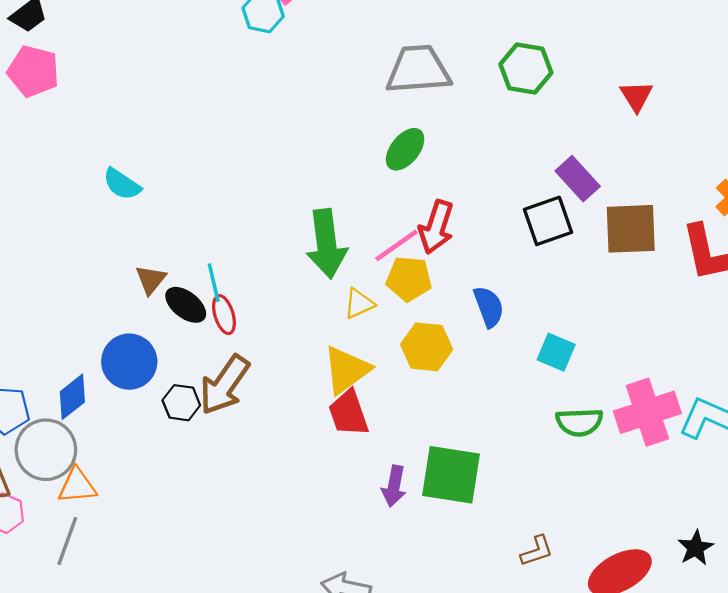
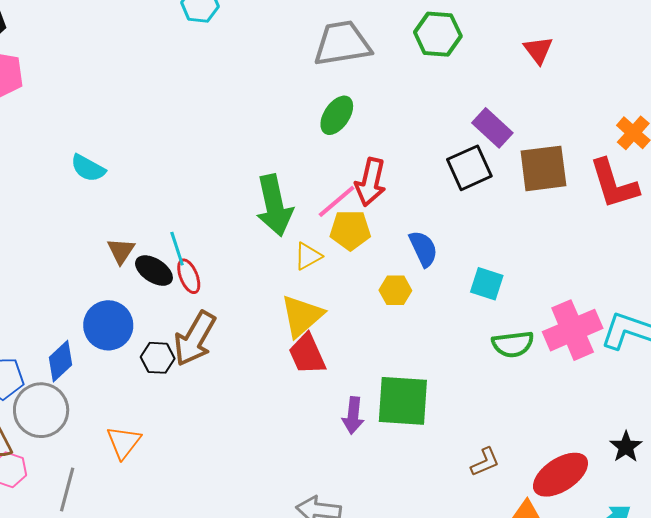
yellow hexagon: (427, 347) -> (395, 290), moved, size x0.7
orange triangle: (77, 486) -> (124, 442), moved, turned -42

